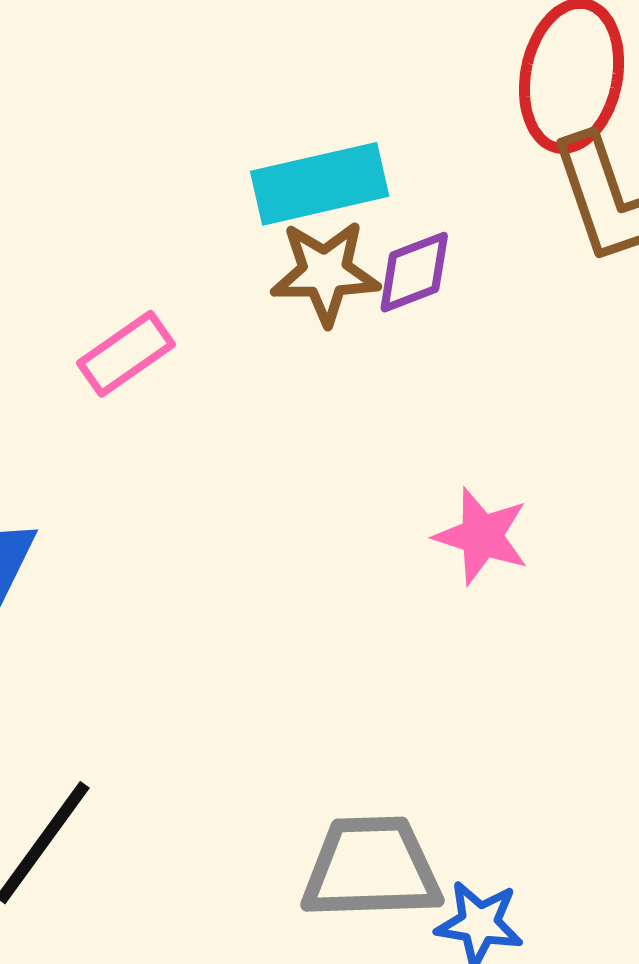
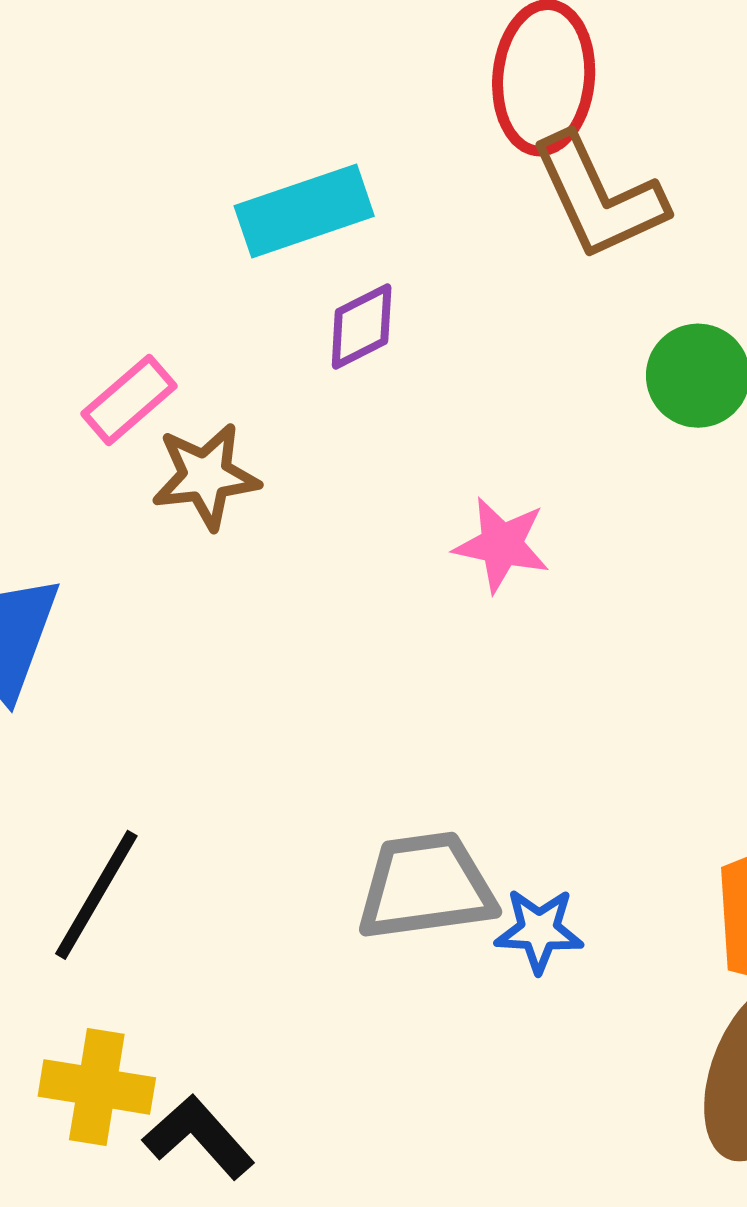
purple diamond: (414, 272) -> (362, 327), moved
brown star: (325, 273) -> (206, 476), moved

